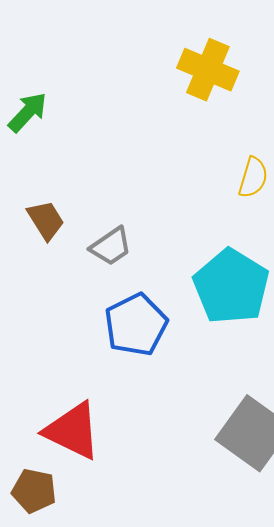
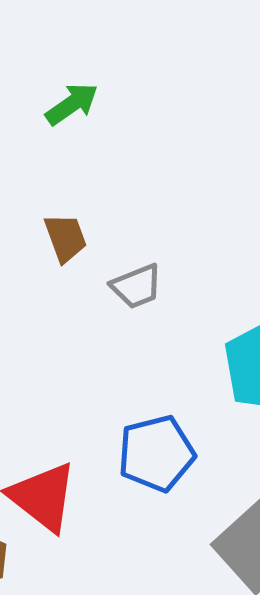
blue pentagon: (136, 325) -> (156, 453), moved

